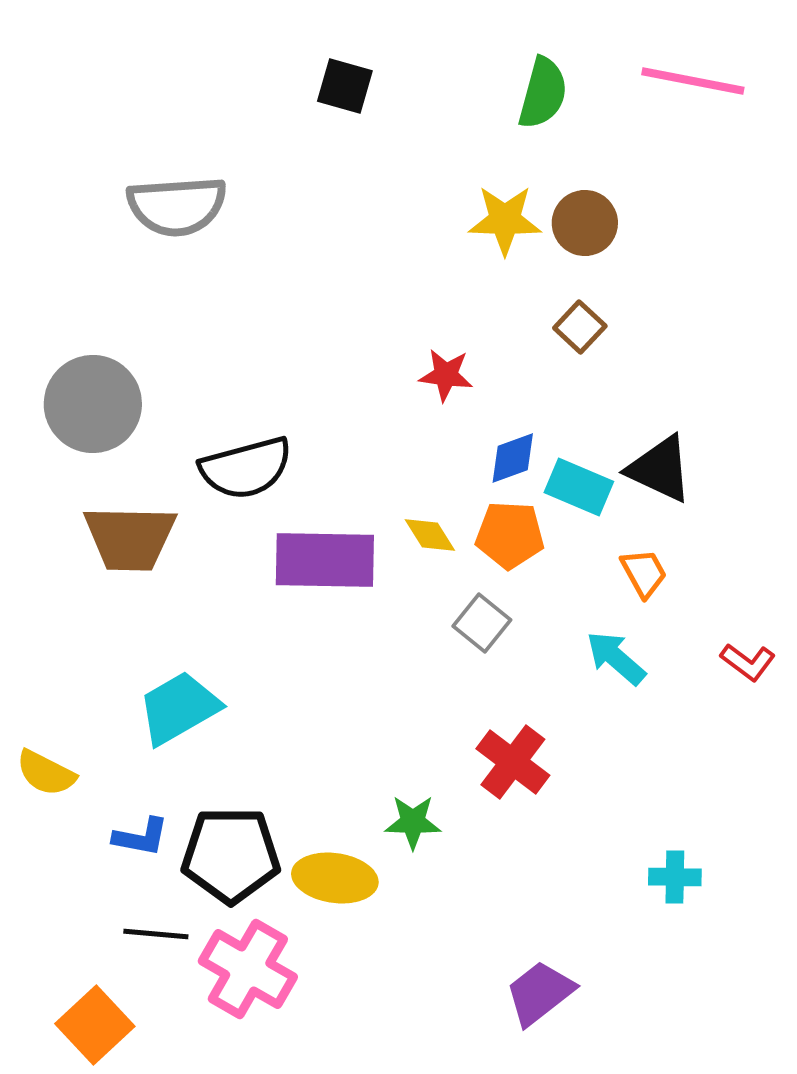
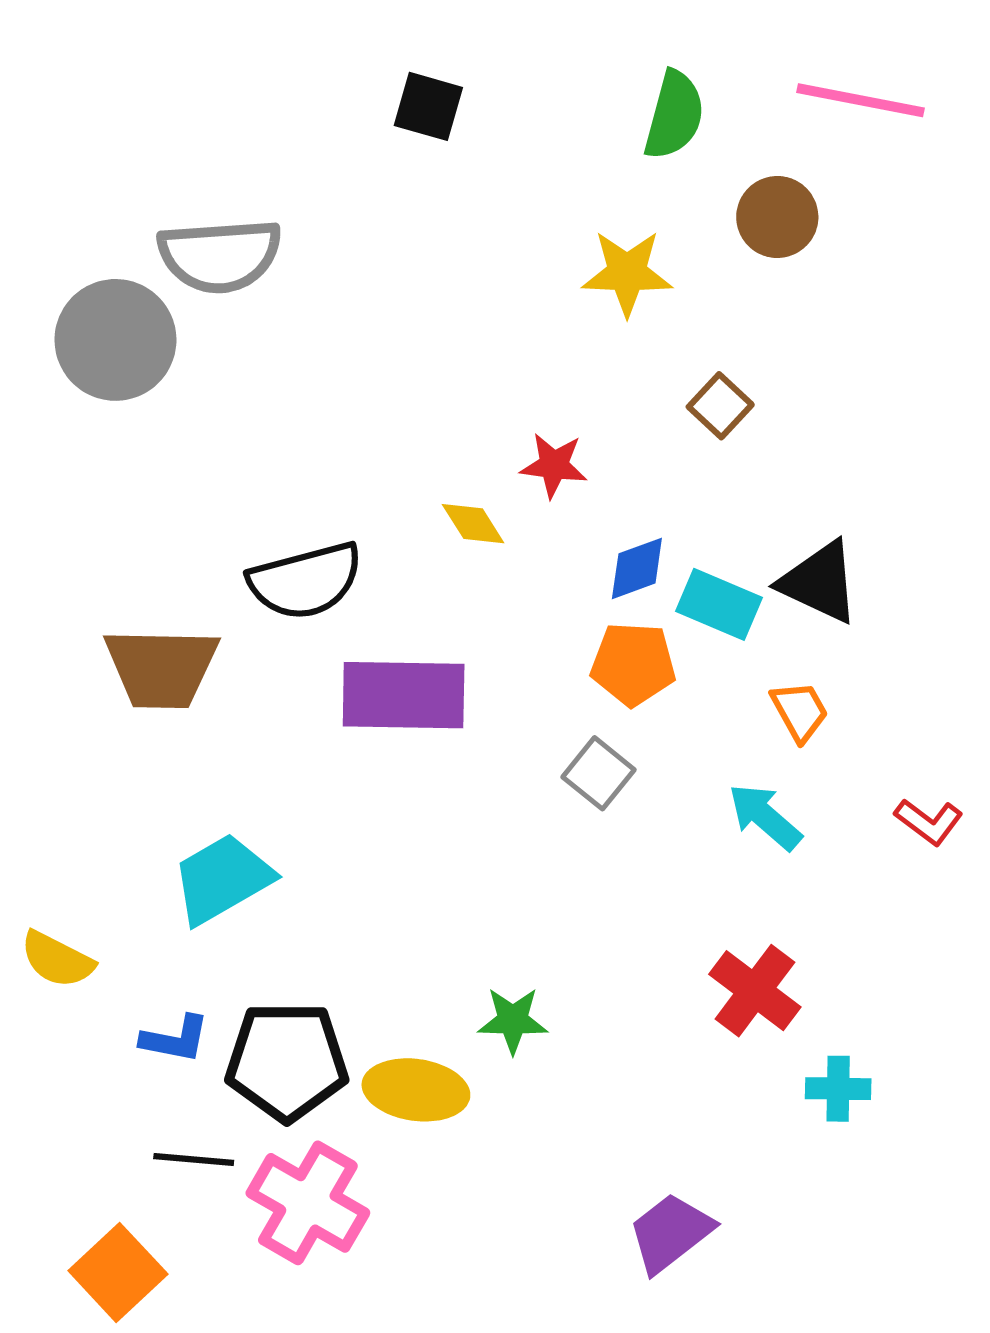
brown circle: (585, 223) -> (777, 217), moved
gray circle: (93, 404) -> (115, 340), moved
yellow diamond: (430, 535) -> (473, 524), moved
red cross: (513, 762) -> (755, 991), moved

